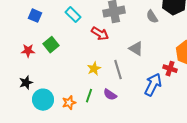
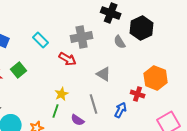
gray line: (118, 70) -> (94, 104), moved
blue arrow: (153, 85) -> (121, 110), size x0.7
green line: (89, 96) -> (56, 111), moved

